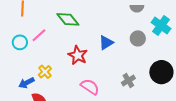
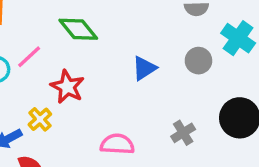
red star: (78, 55) -> (67, 87), moved
pink semicircle: (90, 87) -> (117, 144), turned -30

